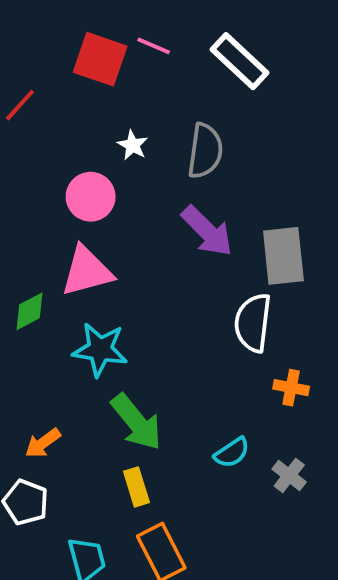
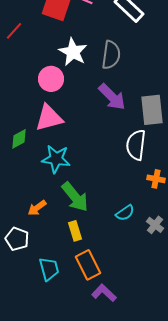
white star: (133, 145) -> (73, 52), size x1.8
orange arrow: (43, 443) -> (37, 208), moved

